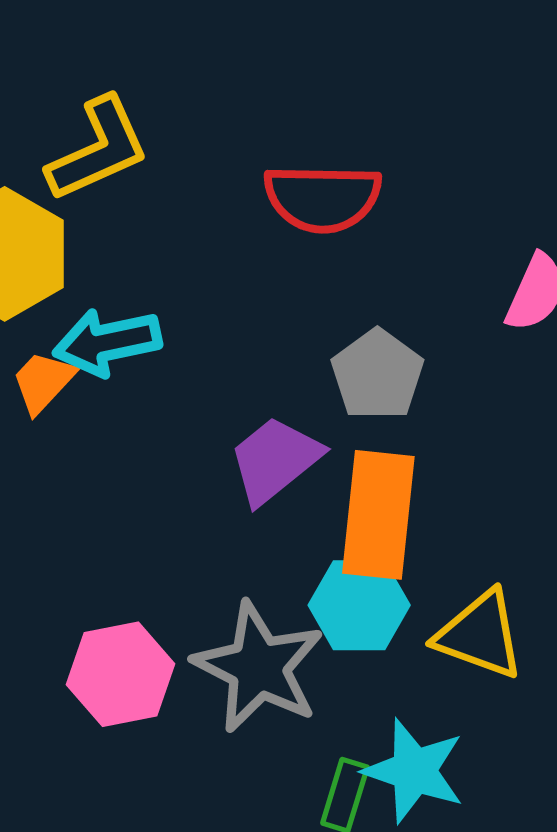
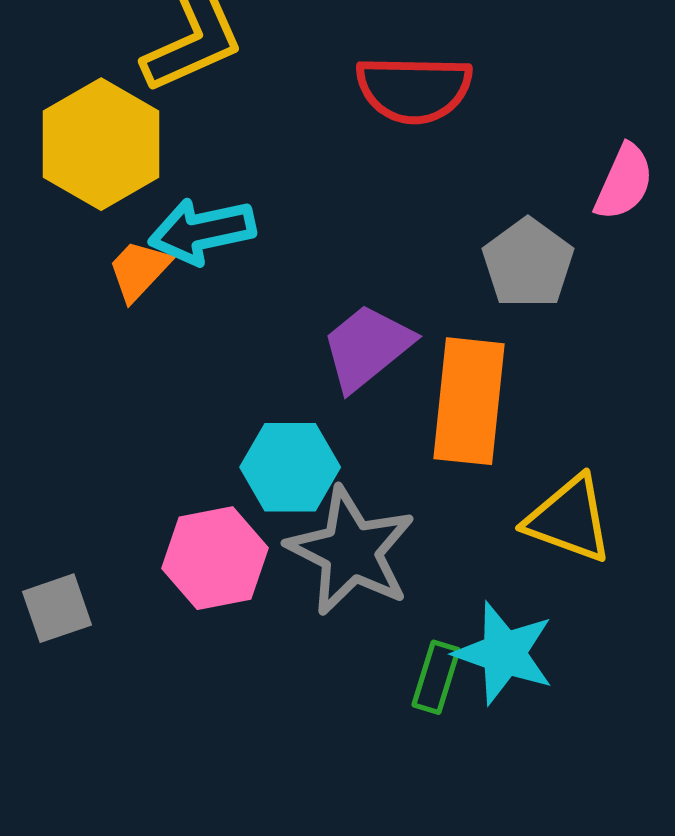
gray pentagon: (377, 375) -> (528, 263), moved
cyan hexagon: (359, 605) -> (290, 467), moved

